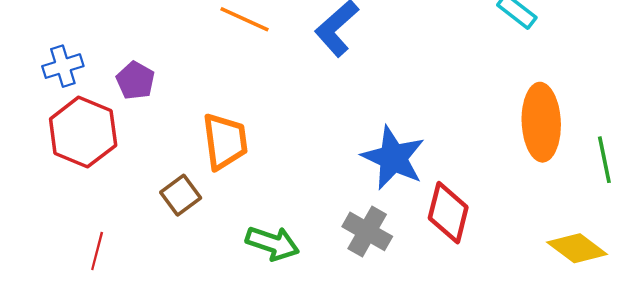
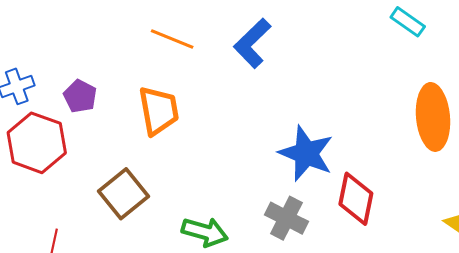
orange trapezoid: (225, 141) -> (159, 111), moved
brown square: (181, 195) -> (124, 194), size x1.4

